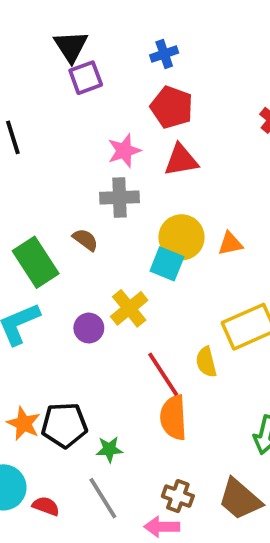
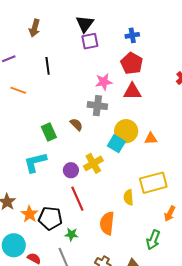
green rectangle: (36, 262) -> (49, 132), size x0.7
red line: (163, 374) -> (77, 199), moved

